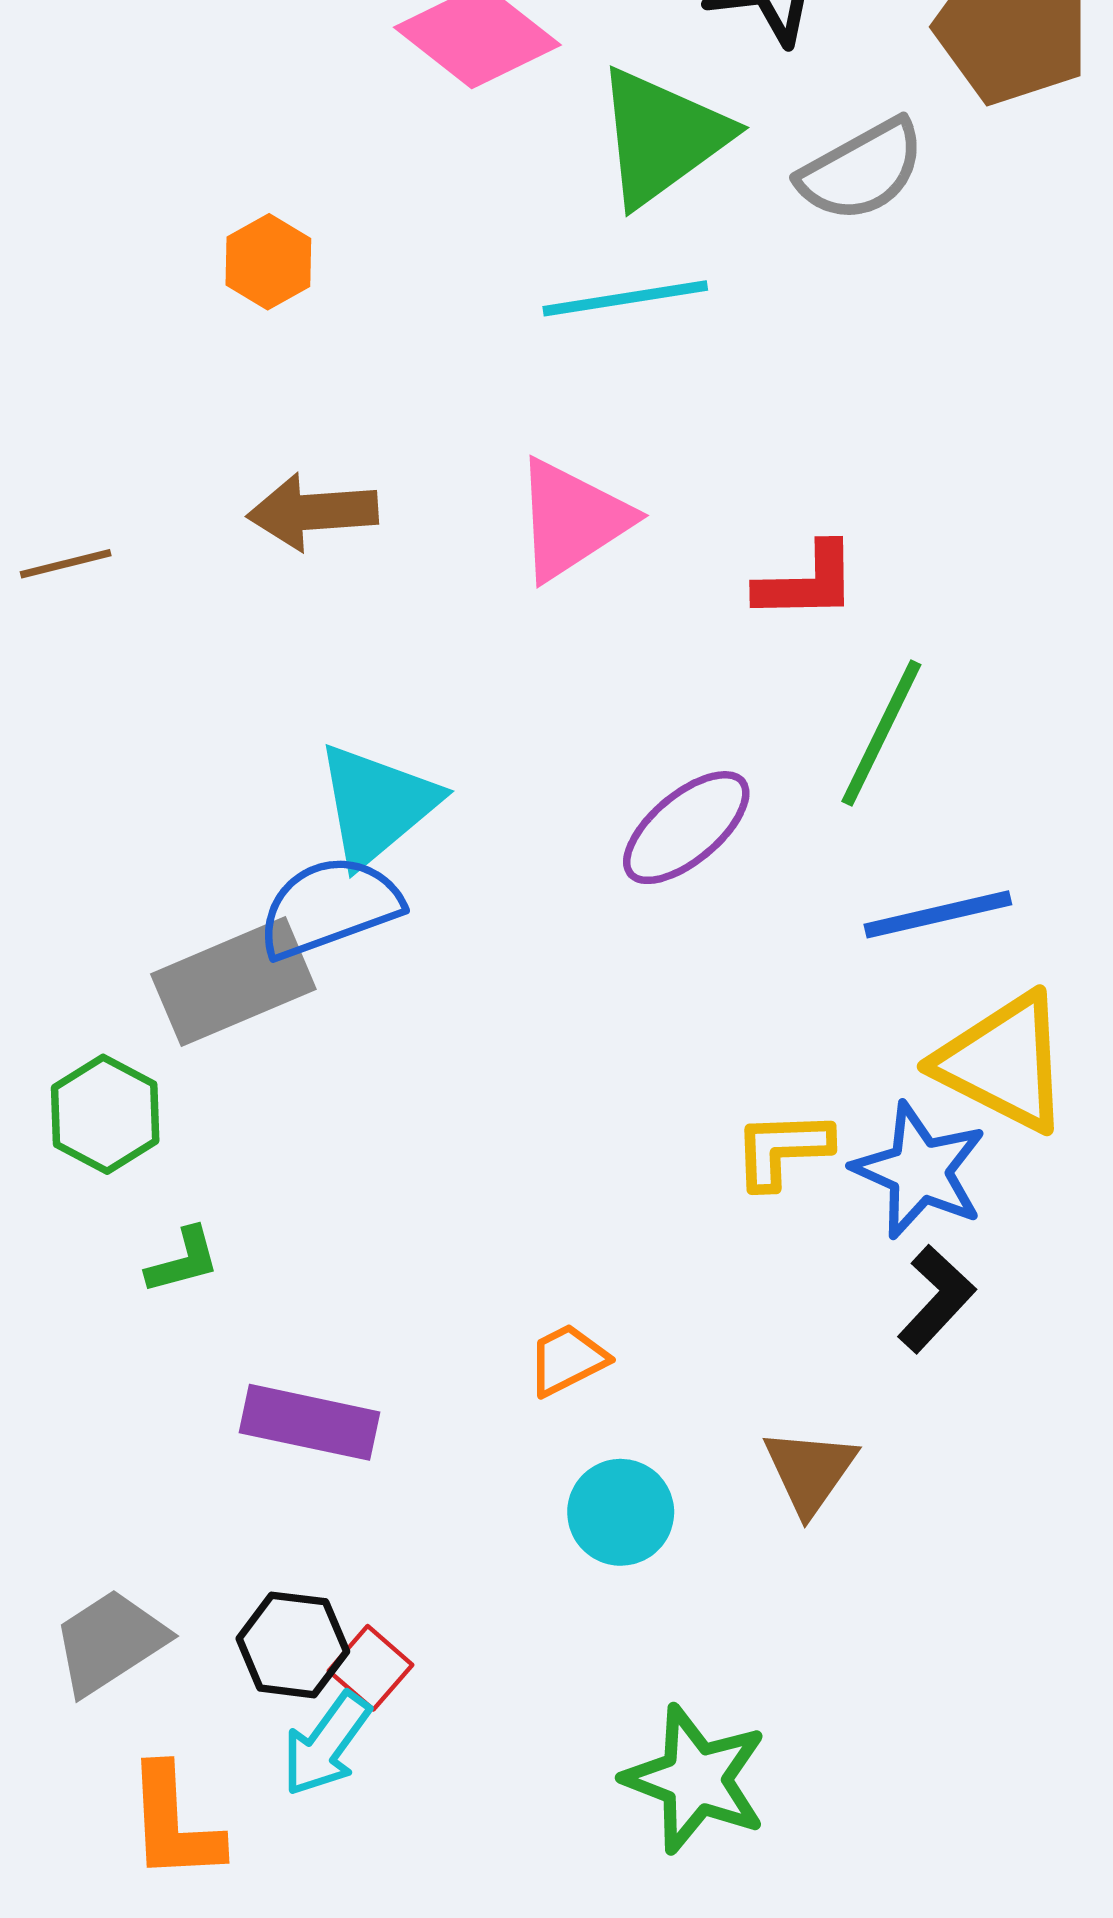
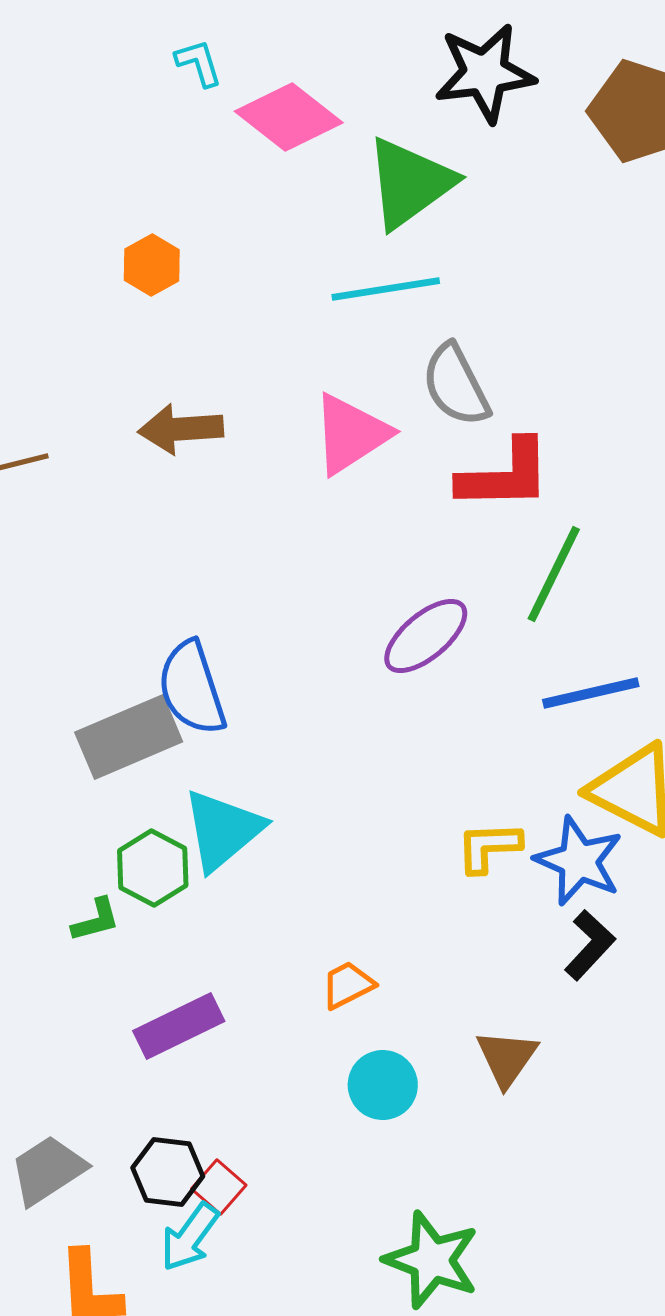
gray semicircle: (862, 170) -> (456, 385), moved, turned 92
red L-shape: (807, 582) -> (505, 475), size x1.4
cyan triangle: (377, 805) -> (223, 830), moved
blue semicircle: (329, 907) -> (192, 688), turned -88
green hexagon: (105, 1114) -> (153, 868), moved
purple rectangle: (310, 1422) -> (179, 1026), turned -38

